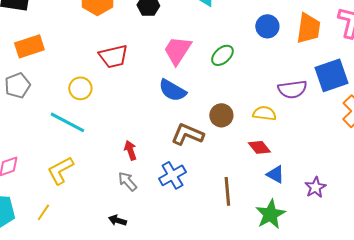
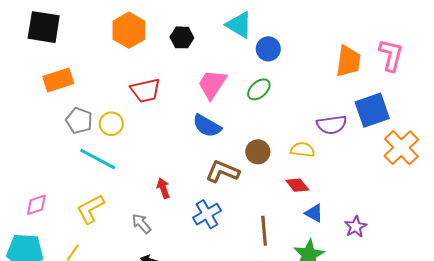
blue circle: (267, 26) -> (268, 49), moved
gray pentagon: (17, 85) -> (79, 121), moved, turned -30
gray arrow: (127, 181) -> (141, 224), moved

